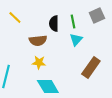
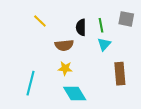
gray square: (97, 16) -> (126, 19), turned 35
brown rectangle: (91, 68) -> (120, 74), turned -40

